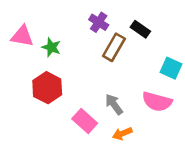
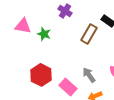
purple cross: (99, 22) -> (65, 11), moved
red hexagon: (47, 88) -> (41, 75), moved

